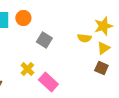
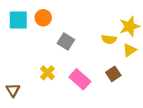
brown square: (101, 68) -> (113, 74), moved, turned 32
pink rectangle: (48, 82) -> (80, 79), moved

